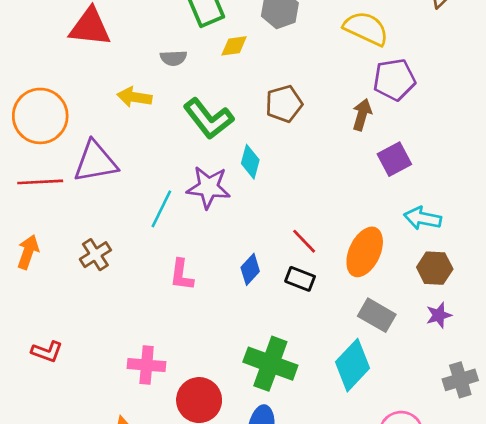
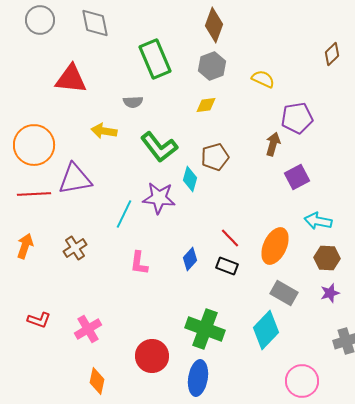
yellow semicircle: (366, 28) -> (263, 79), moved, size x0.7
yellow diamond: (234, 46) -> (206, 105), moved
brown pentagon: (284, 104) -> (215, 157), moved
pink cross: (147, 365) -> (88, 329), moved, turned -36

